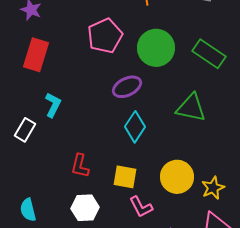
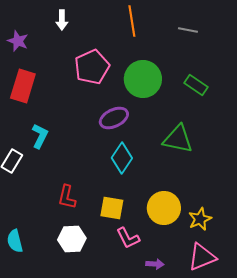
green rectangle: (209, 54) -> (196, 85), size x0.7

